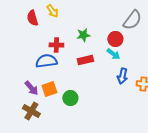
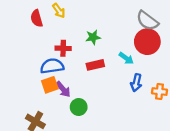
gray semicircle: (132, 20) -> (147, 21), turned 90
red circle: (115, 39) -> (147, 42), moved, size x1.5
purple arrow: (31, 88) -> (63, 89), moved
orange square: (49, 89) -> (50, 85), moved

